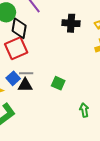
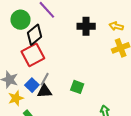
black diamond: (19, 28) -> (35, 35), turned 45
gray line: (26, 73) -> (45, 79), turned -56

